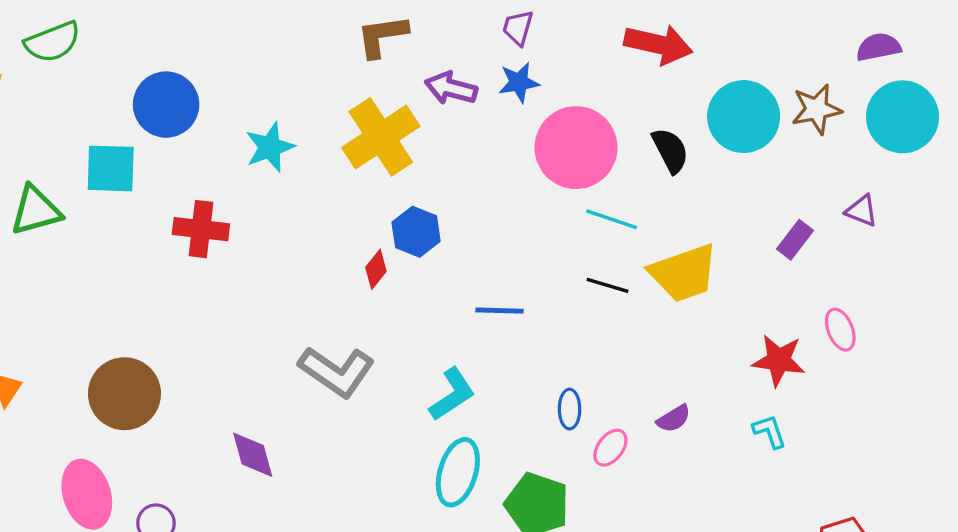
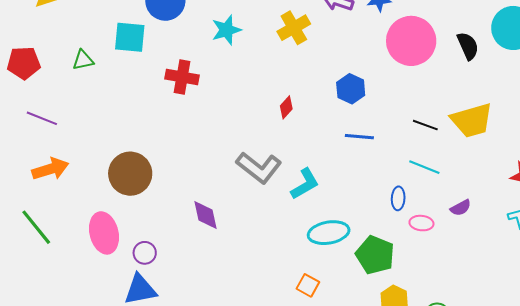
yellow cross: (381, 137) -> (294, 28), size x0.7
green triangle: (36, 211) -> (83, 60), size x0.7
cyan line: (612, 219) -> (424, 167), moved
blue hexagon: (416, 232) -> (351, 89), moved
cyan L-shape: (452, 394) -> (305, 184), moved
pink ellipse: (610, 448) -> (421, 223), turned 55
cyan ellipse: (458, 472) -> (329, 233), turned 60

